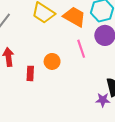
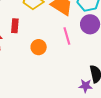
red rectangle: (30, 73) -> (15, 26), moved

